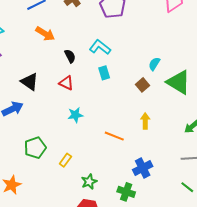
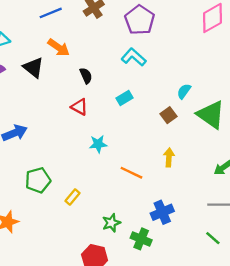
cyan L-shape: (100, 47) -> (134, 57), moved
cyan rectangle: (104, 73) -> (125, 98), turned 72
black triangle: (30, 82) -> (33, 68), moved
cyan star: (75, 115) -> (98, 144), moved
green star: (89, 182) -> (111, 223), moved

